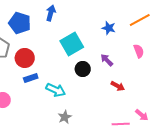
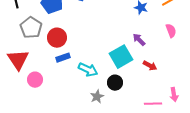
cyan square: (72, 44) -> (121, 57), moved
black circle: (83, 69) -> (115, 83), moved
pink arrow: (142, 115) -> (174, 95), turned 40

